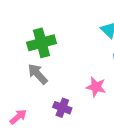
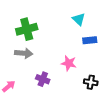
gray arrow: (38, 74) -> (24, 53), turned 138

